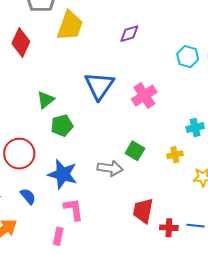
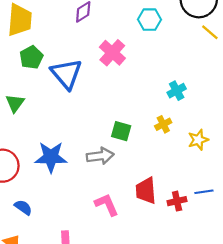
pink cross: (144, 96) -> (112, 53), moved
green pentagon: (62, 126) -> (31, 57), moved
blue star: (63, 174) -> (51, 157), moved
pink L-shape: (74, 209) -> (107, 205), moved

